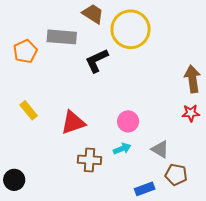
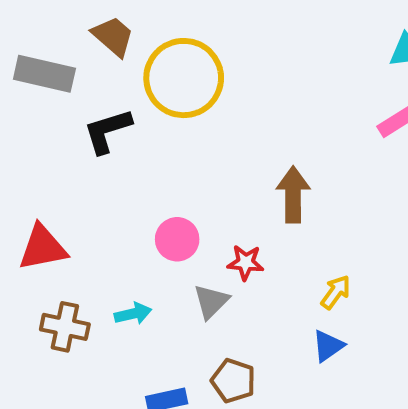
red star: (191, 113) -> (246, 263), moved
pink circle: (128, 121) -> (177, 239), moved
gray triangle: (160, 149) -> (211, 301), moved, turned 36

